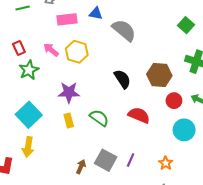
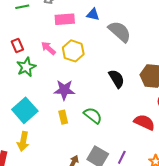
red semicircle: (139, 115) -> (144, 122), moved

